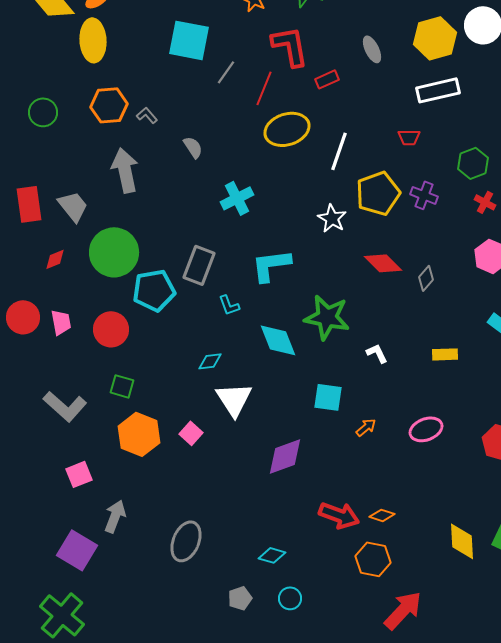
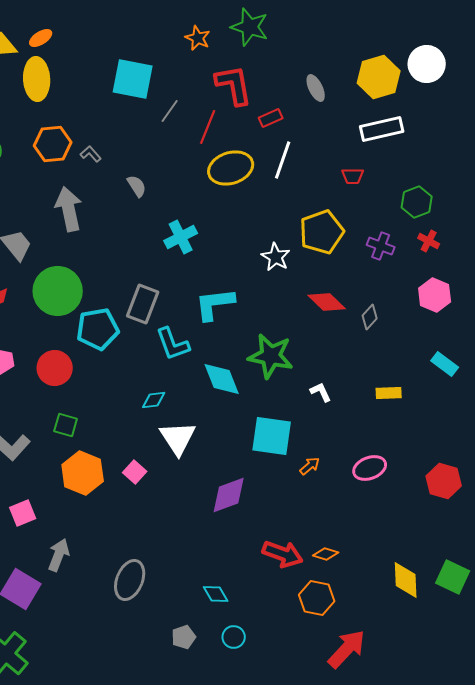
white line: (339, 151) -> (283, 160), moved
purple cross: (424, 195) -> (381, 246), moved
cyan L-shape: (229, 305) -> (173, 344), size x1.6
cyan square: (328, 397) -> (272, 436), size x1.4
cyan diamond: (272, 555) -> (216, 594), turned 44

